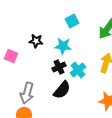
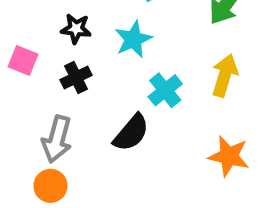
cyan star: (63, 46) -> (133, 39), turned -30
black cross: (59, 67) -> (76, 78), moved

